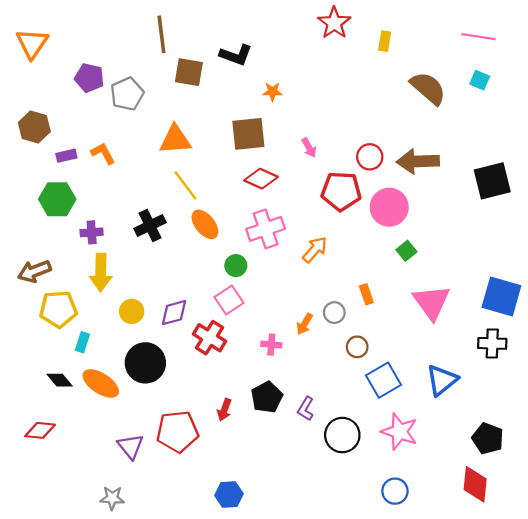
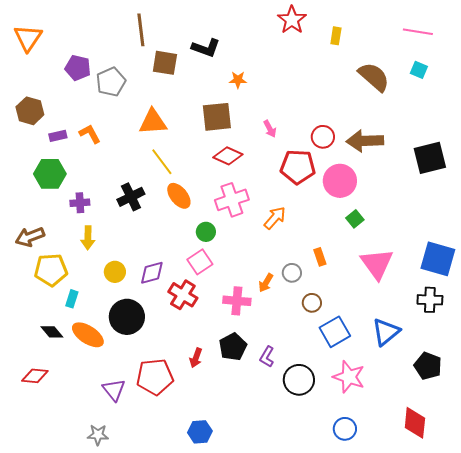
yellow arrow: (101, 272) -> (88, 238), size x0.7
pink cross: (271, 345) -> (237, 301), size x1.5
black pentagon: (488, 438) -> (428, 366), moved

